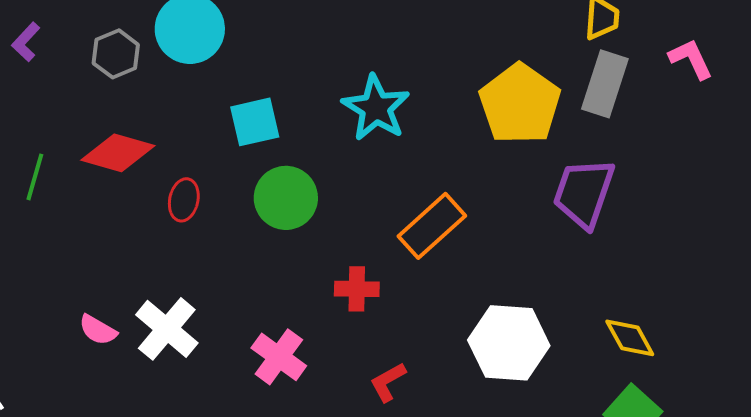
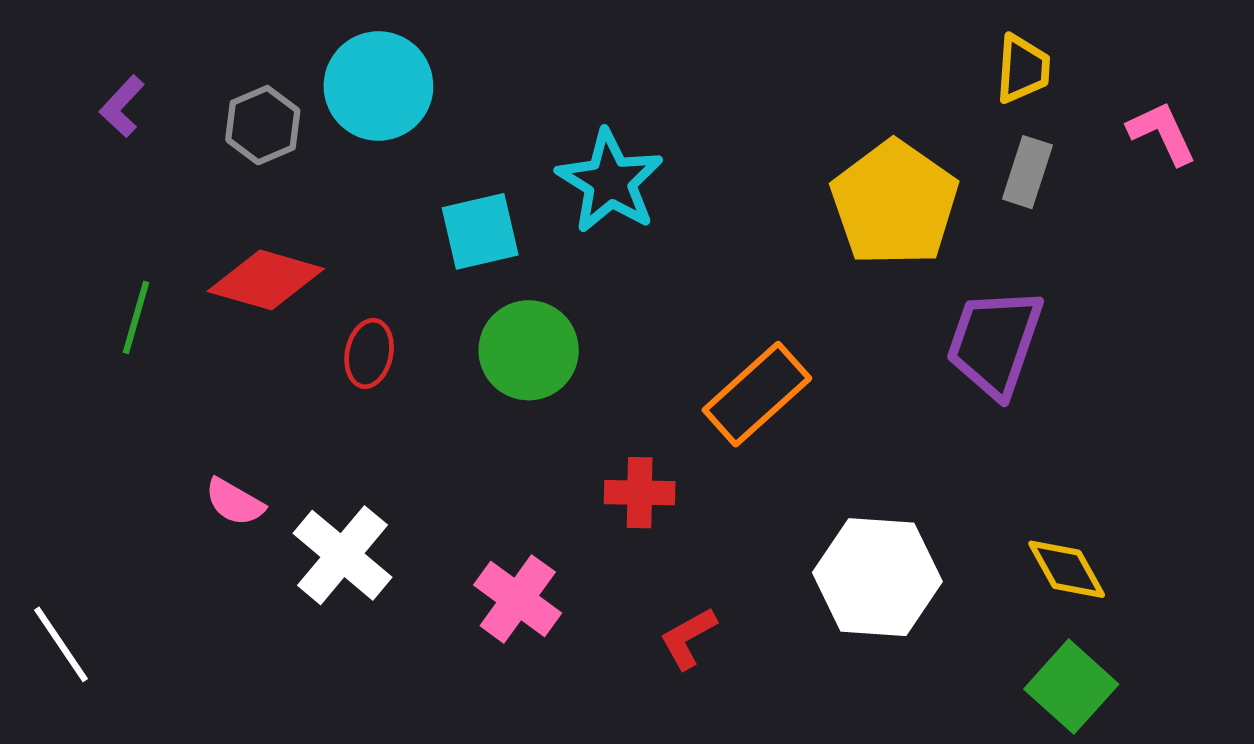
gray rectangle: (605, 84) -> (1027, 172), size x0.7
cyan star: (376, 108) -> (610, 181), moved
pink semicircle: (98, 330) -> (235, 502), moved

